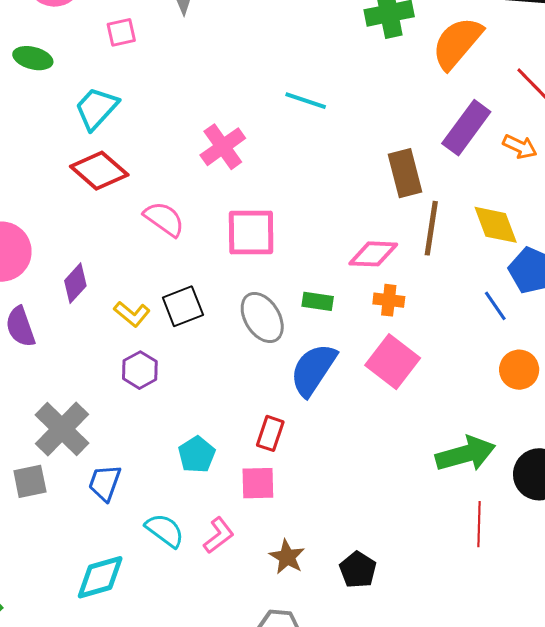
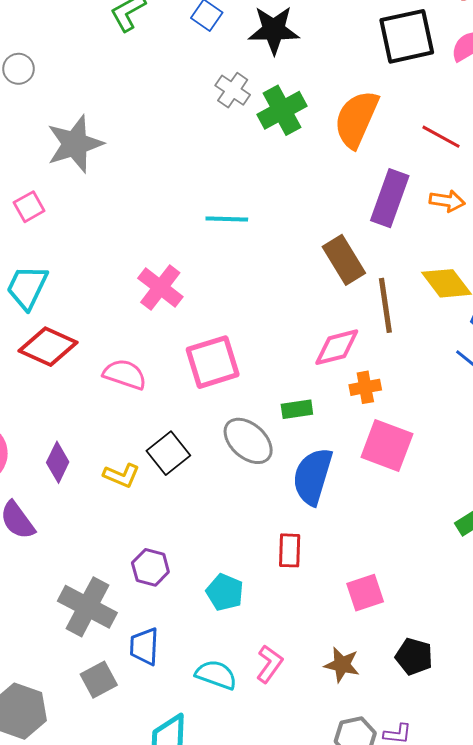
purple hexagon: (140, 370) -> (150, 567), moved
gray square: (30, 481) -> (99, 680), moved
pink square: (258, 483) -> (365, 593), moved

